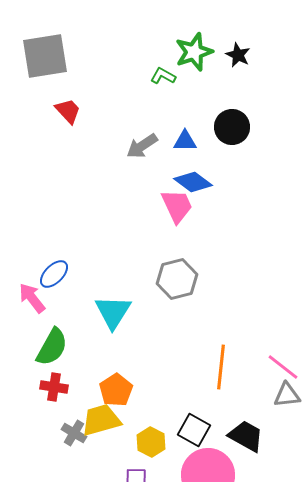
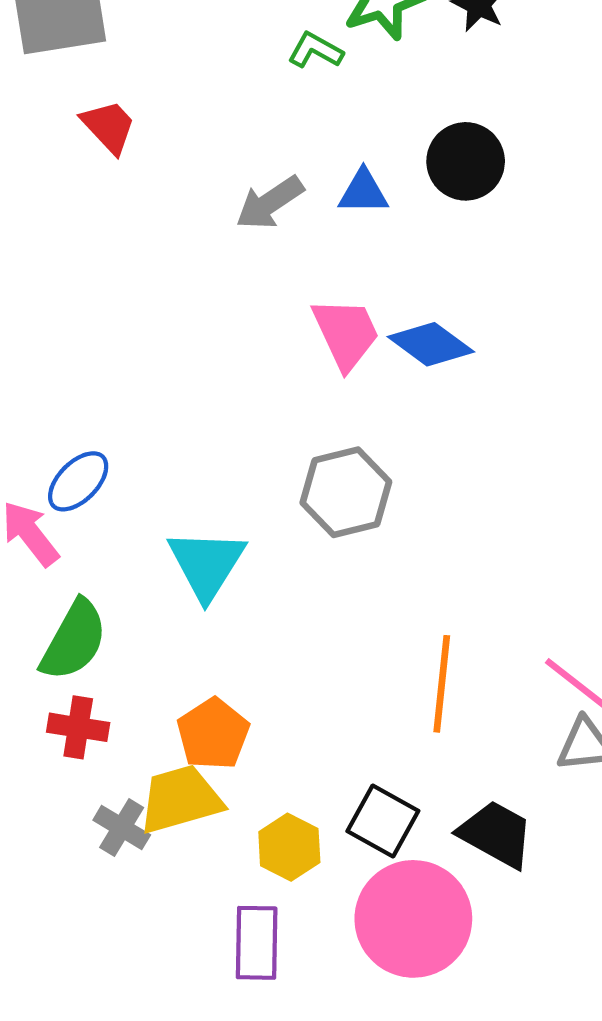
blue diamond: (193, 182) -> (431, 344), moved

